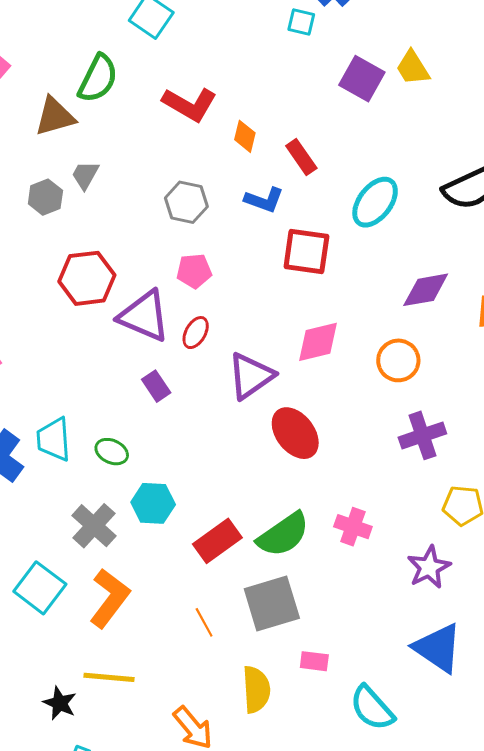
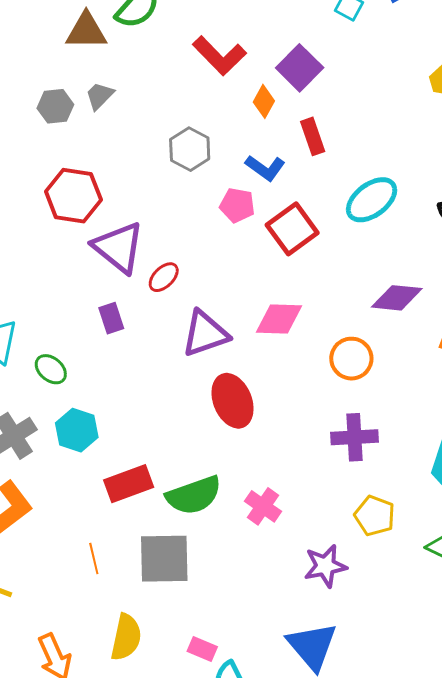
purple square: (362, 79) -> (300, 68), moved
red square: (306, 252) -> (292, 229), turned 30
pink pentagon: (194, 271) -> (237, 205), moved
pink rectangle: (314, 661) -> (202, 649), moved

